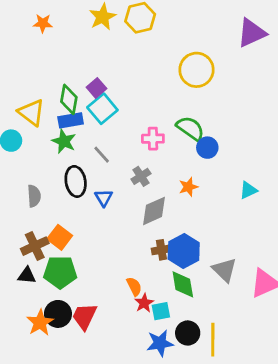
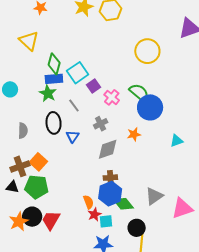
purple square: (97, 88) -> (94, 86), moved
yellow triangle: (31, 112) -> (29, 41), moved
pink cross: (153, 139) -> (112, 97), turned 35
blue circle: (207, 148) -> (150, 107), size x1.6
blue hexagon: (184, 251) -> (110, 194), moved
gray triangle: (224, 270) -> (154, 196), turned 36
green diamond: (183, 284) -> (123, 204), turned -35
black circle: (188, 333) -> (137, 228), moved

